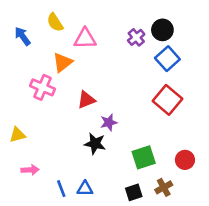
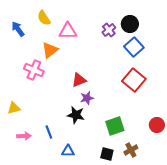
red triangle: (86, 100) -> (79, 80), moved
red circle: (185, 160) -> (157, 125), moved
blue line: (61, 189) -> (49, 132), moved
black square: (134, 192) -> (107, 154), turned 32

